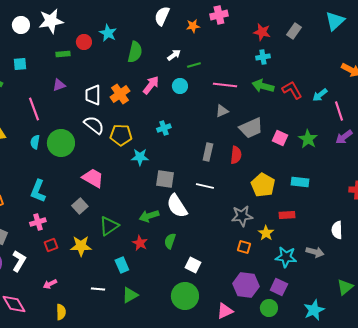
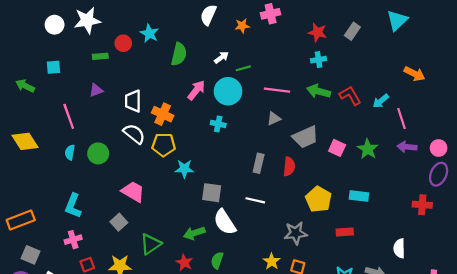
cyan circle: (180, 86) -> (228, 91), size x1.6
orange cross: (120, 94) -> (163, 114), moved, turned -30
cyan cross: (164, 128) -> (218, 124), moved, turned 32
purple arrow: (344, 137) -> (407, 147), turned 42
green circle: (61, 143) -> (98, 153), size x0.7
yellow star: (266, 233) -> (272, 261), moved

